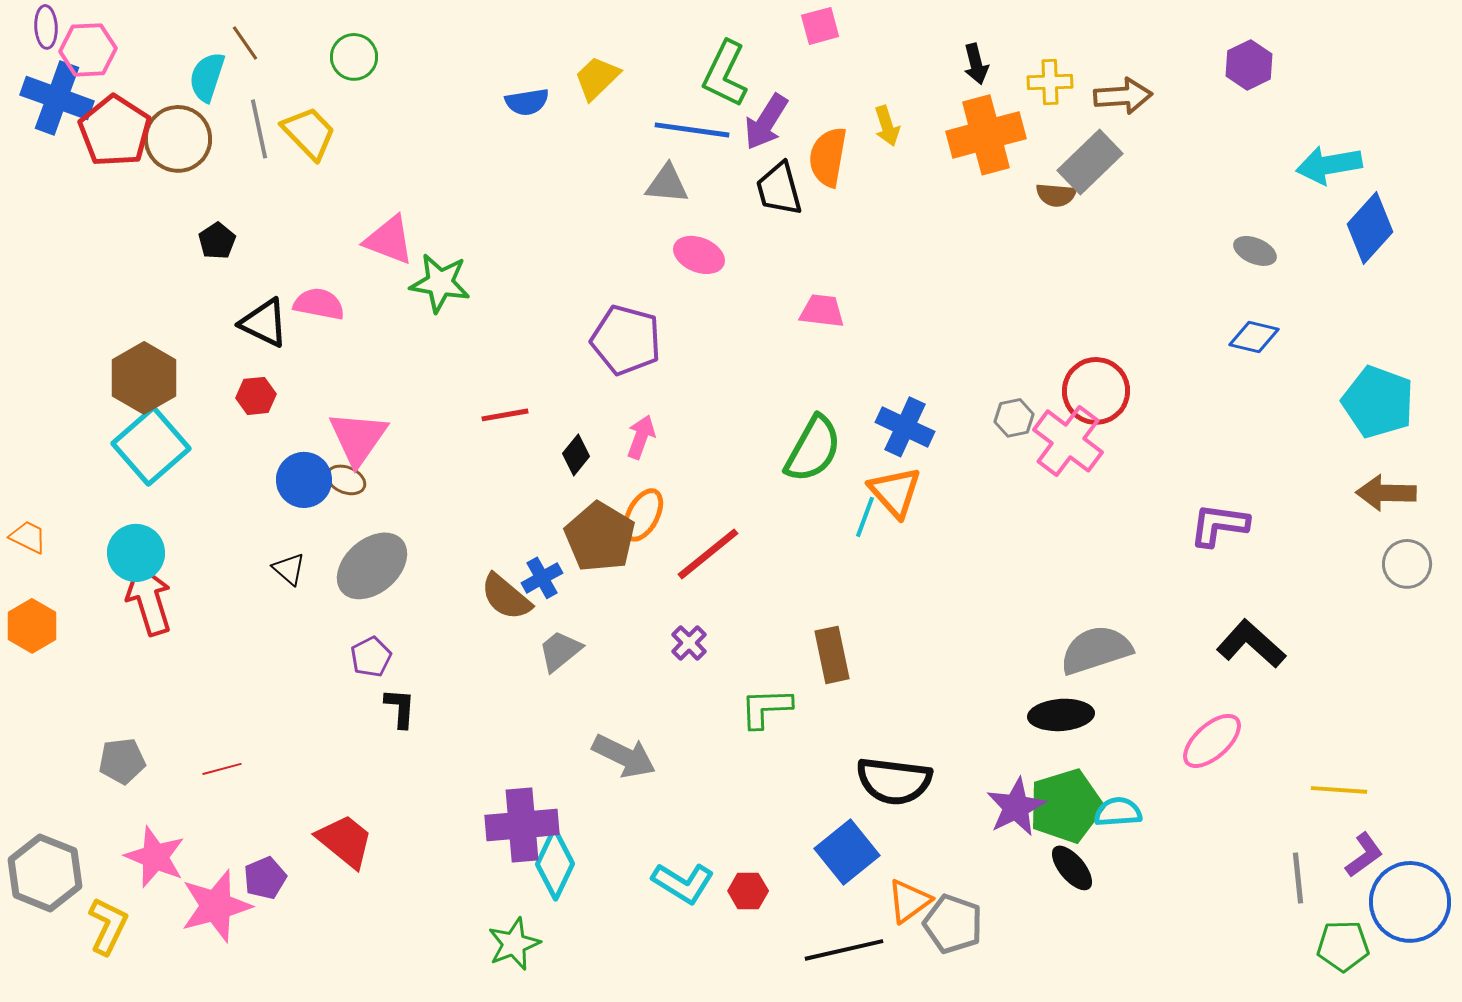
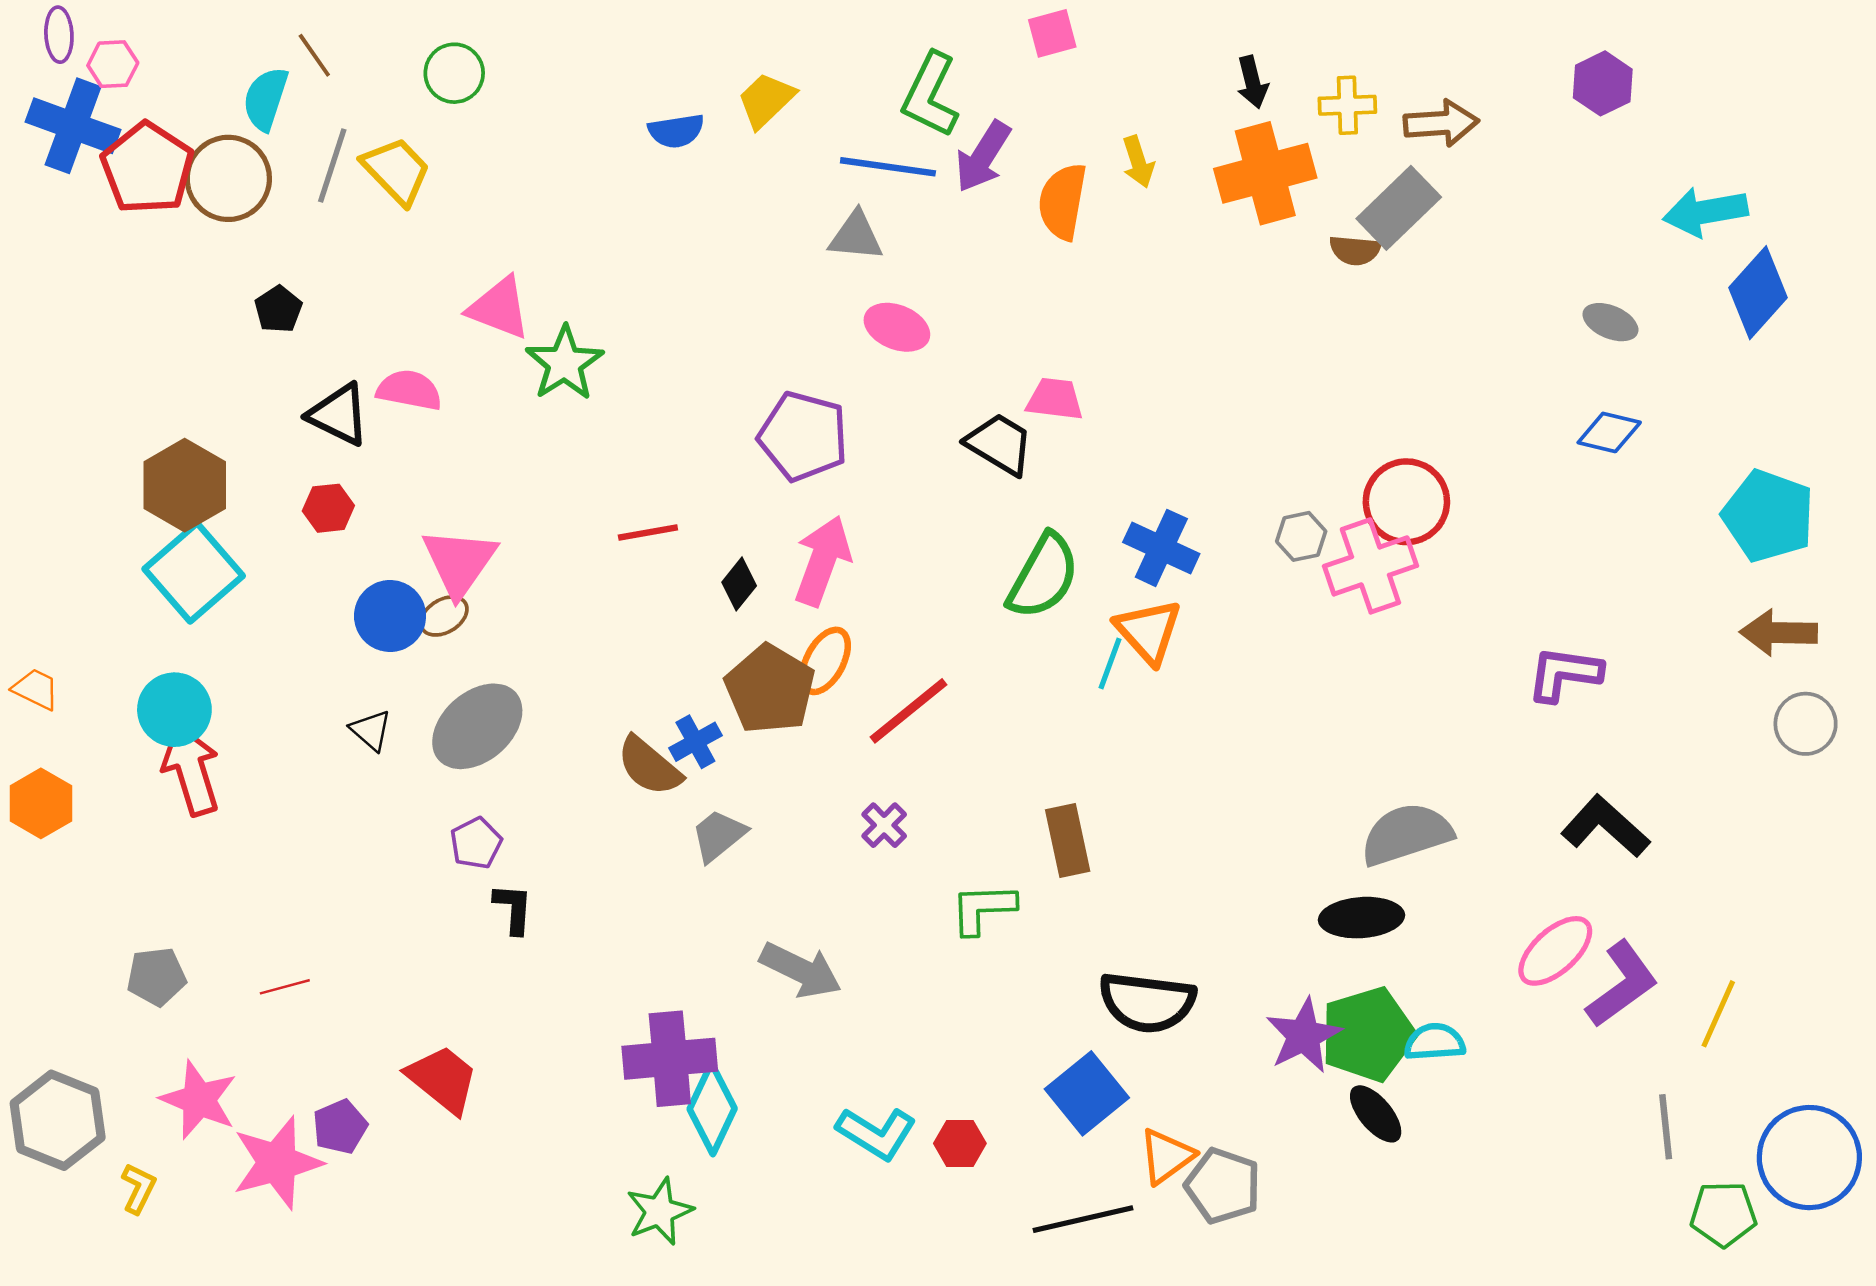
pink hexagon: (88, 50) -> (113, 64), size x0.7
gray line: (259, 129) -> (332, 166), turned 30
black trapezoid: (779, 189) -> (1000, 444), moved, turned 136
green star: (440, 283) -> (565, 363), turned 30
pink arrow: (641, 437) -> (823, 561), size x1.6
pink cross: (1068, 441) -> (1370, 566), turned 34
brown ellipse: (346, 480) -> (444, 616), turned -54
yellow line: (1339, 790) -> (1718, 1014), turned -70
purple L-shape: (1364, 855) -> (1622, 984), moved, size x1.5
yellow L-shape: (108, 926) -> (139, 1188), size x0.7

